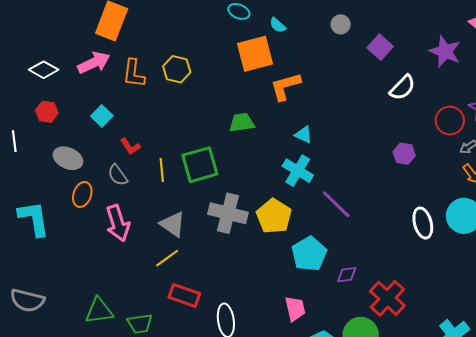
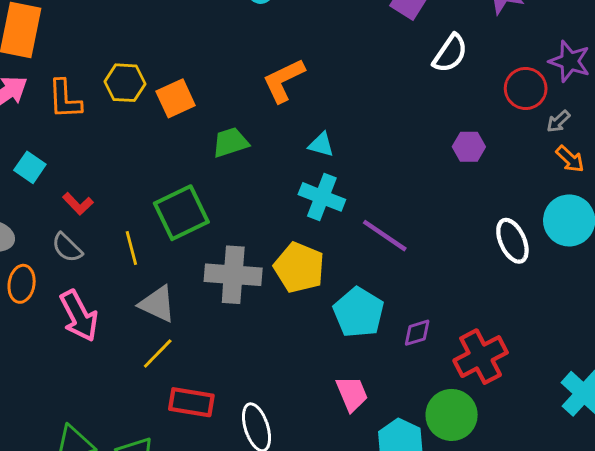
orange square: (255, 54) -> (176, 98), moved, size x0.7
yellow line: (162, 170) -> (131, 248), moved
red cross: (387, 298) -> (481, 357), turned 30

